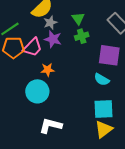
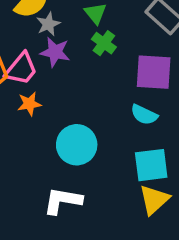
green cross: (82, 36) -> (104, 43), turned -32
orange star: (48, 70) -> (29, 104), moved
cyan circle: (37, 91) -> (77, 145), moved

